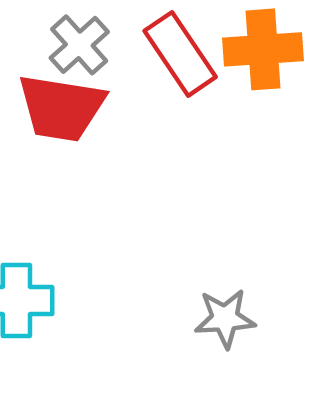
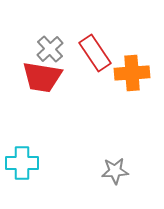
orange cross: (263, 49) -> (132, 73), moved

